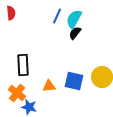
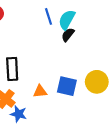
blue line: (57, 16) -> (49, 16), turned -42

